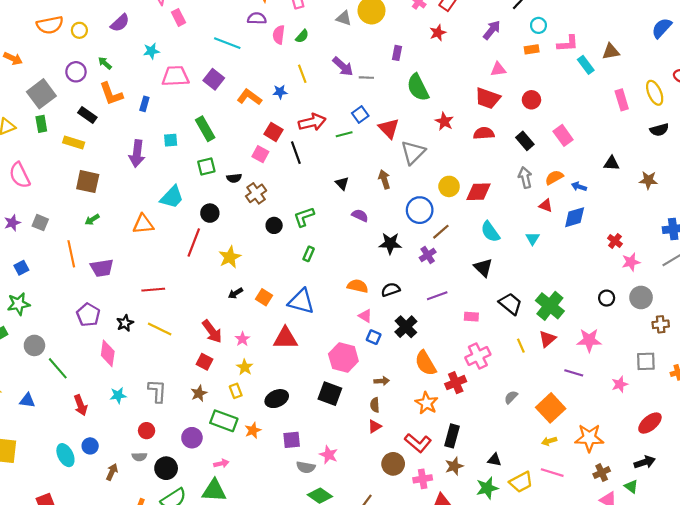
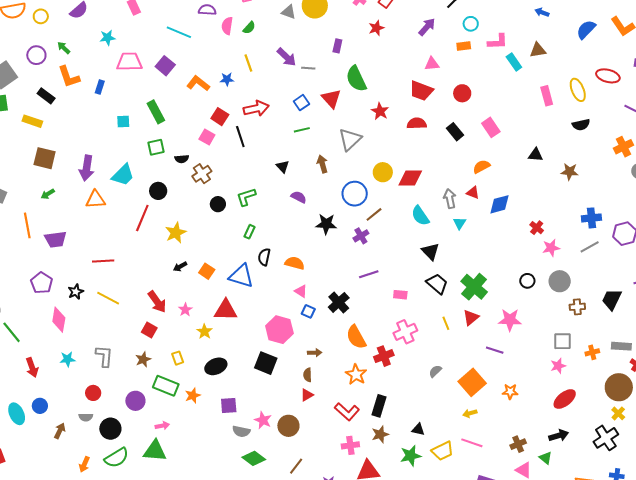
red triangle: (389, 128) -> (331, 99), moved
green line: (344, 134) -> (302, 130), moved
purple arrow: (137, 154) -> (87, 168), moved
gray arrow: (525, 178) -> (450, 199), moved
blue arrow: (579, 187) -> (542, 12), moved
black triangle: (483, 267) -> (430, 251), moved
black semicircle: (391, 290) -> (264, 257), moved, turned -60
yellow star: (245, 367) -> (205, 332), moved
pink star: (620, 384) -> (558, 366), moved
orange star: (589, 438) -> (510, 392), moved, size x0.6
brown circle: (393, 464) -> (288, 426), moved

